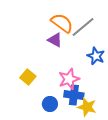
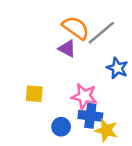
yellow square: (28, 77) -> (34, 94), turned -35
pink star: (69, 79) -> (84, 96), turned 30

